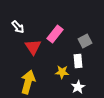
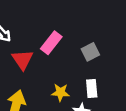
white rectangle: (78, 61) -> (92, 88), moved

